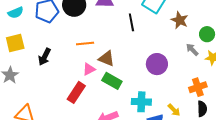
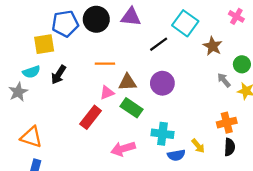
cyan semicircle: (16, 13) -> (31, 72), moved
black line: (131, 22) -> (159, 44), turned 60
yellow square: (15, 43) -> (44, 44), moved
brown triangle: (107, 59) -> (128, 82), turned -30
purple circle: (157, 64) -> (162, 83), moved

